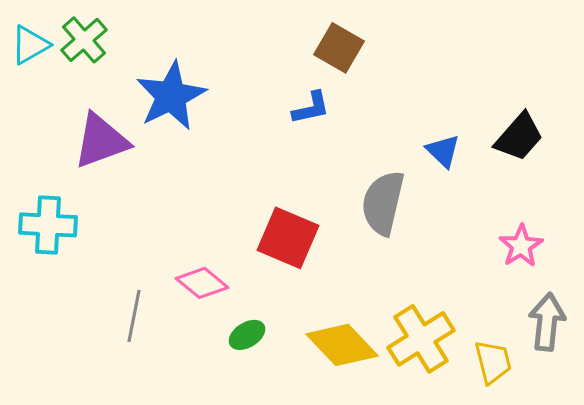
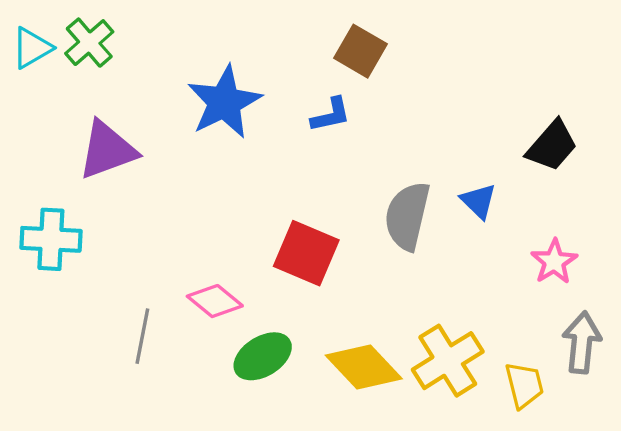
blue star: (171, 96) -> (224, 102), moved
blue triangle: (443, 151) -> (479, 201), moved
green ellipse: (247, 335) -> (263, 356), size x1.5

